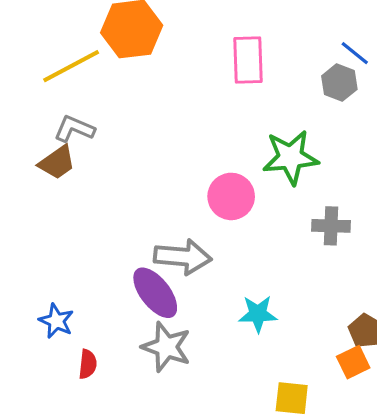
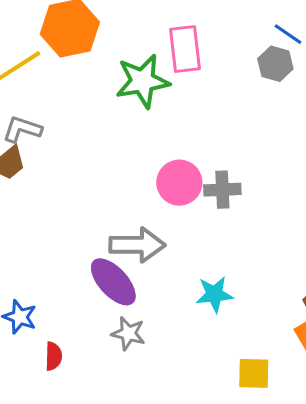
green star: (290, 157) -> (142, 81), moved
gray cross: (331, 226) -> (222, 190), moved
gray star: (166, 347) -> (128, 333), size x0.7

